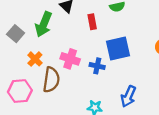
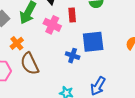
pink cross: (70, 59) -> (52, 25), moved
brown semicircle: (51, 80) -> (30, 64), turned 140

